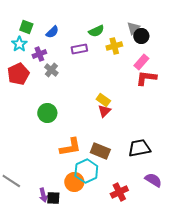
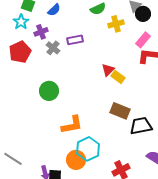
purple rectangle: (79, 49) -> (75, 40), moved
yellow rectangle: (103, 100) -> (118, 77), moved
red triangle: (104, 111) -> (108, 70), moved
brown rectangle: (100, 151) -> (120, 111), moved

